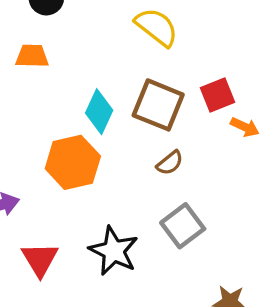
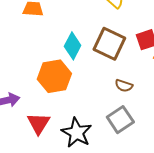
brown semicircle: (170, 163) -> (124, 86), moved, turned 54
red triangle: (40, 259) -> (39, 123), moved

